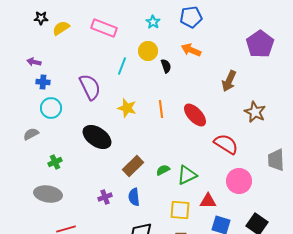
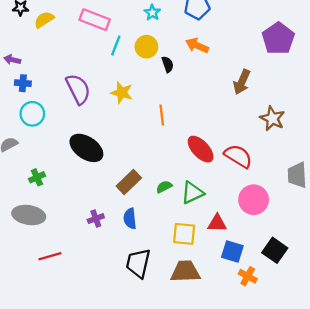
cyan line: (122, 66) -> (116, 46), moved
yellow star: (127, 108) -> (122, 93), moved
red ellipse: (195, 115) -> (201, 149), moved

